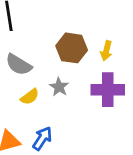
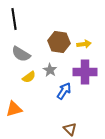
yellow arrow: (106, 51) -> (84, 44), turned -112
blue arrow: (42, 138) -> (64, 91), moved

